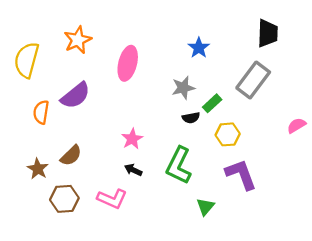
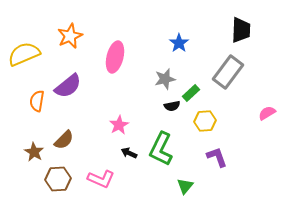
yellow semicircle: (27, 60) -> (24, 54), turned 52
black arrow: (133, 170) -> (129, 153), moved
purple L-shape: (241, 174) -> (217, 157), size x0.7

